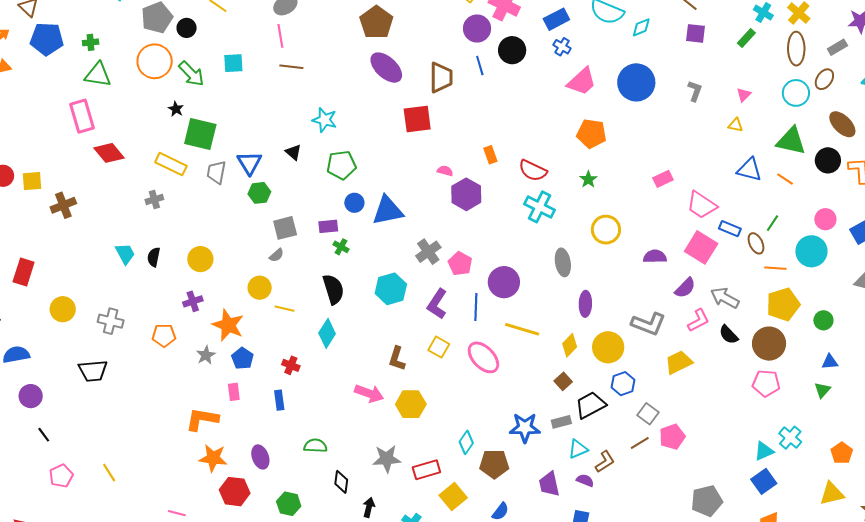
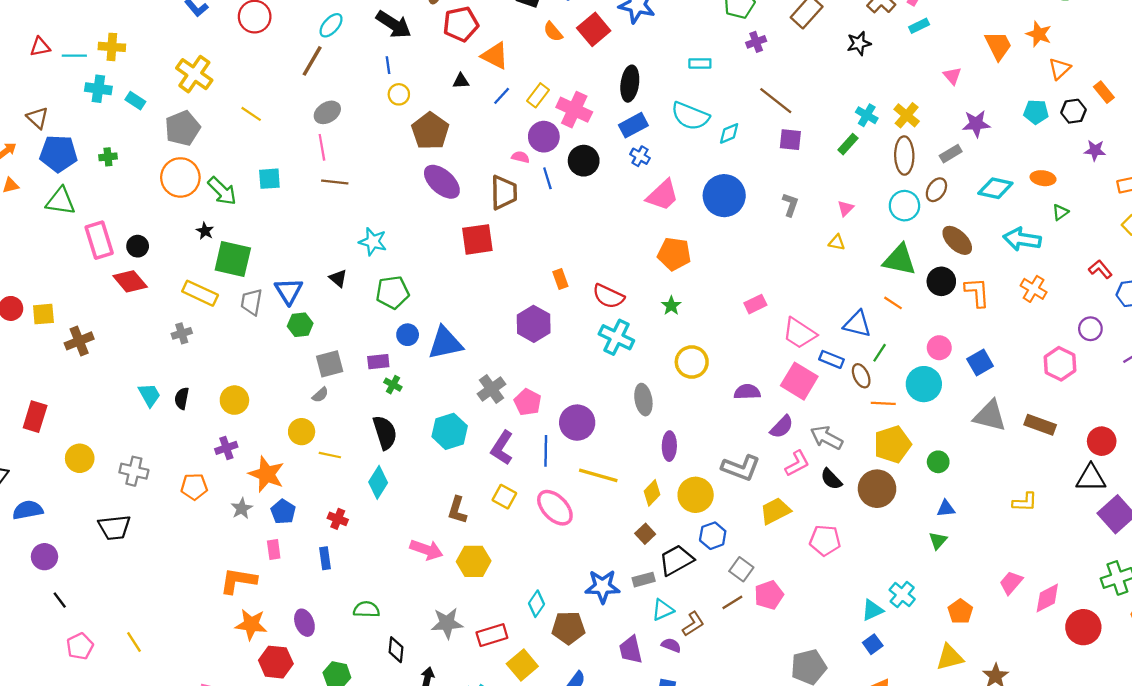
black circle: (187, 28) -> (138, 246), moved
green triangle: (98, 75) -> (61, 201), moved
blue triangle: (749, 170) -> (857, 324), moved
pink semicircle: (445, 171) -> (520, 157), moved
pink pentagon: (766, 383) -> (825, 540), moved
blue square: (764, 481) -> (873, 644), size x0.7

